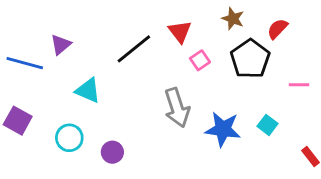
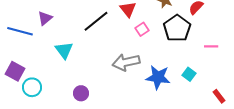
cyan triangle: (88, 90) -> (64, 50), turned 30
gray arrow: (177, 108) -> (126, 62), turned 96
cyan circle: (69, 138) -> (32, 87), moved

